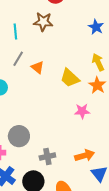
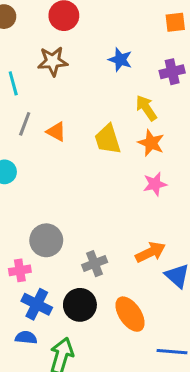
blue star: (96, 27) -> (120, 60), moved
yellow trapezoid: (70, 78) -> (108, 139), turned 40
pink star: (82, 111) -> (155, 184), moved

